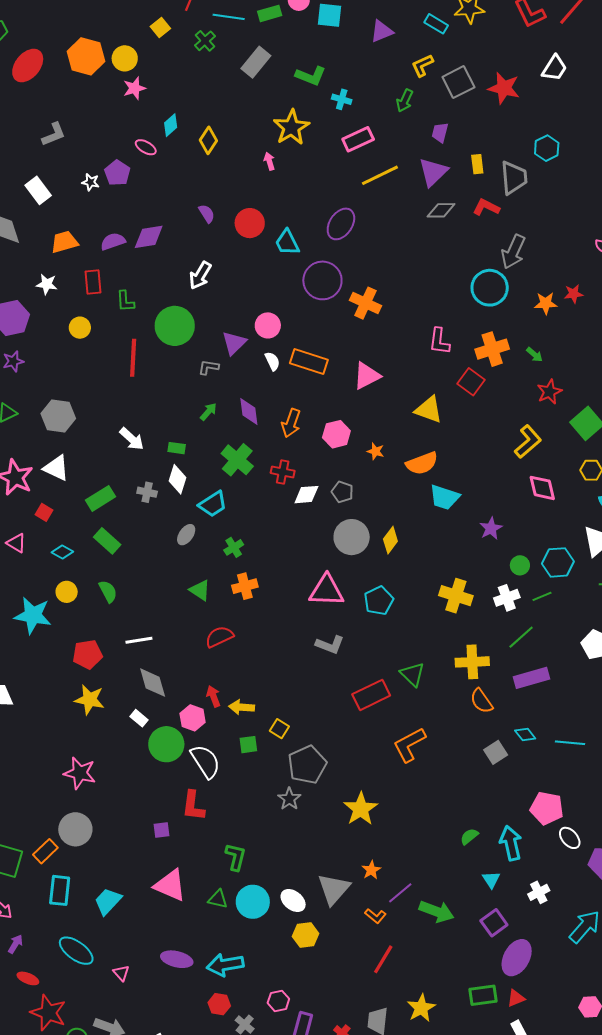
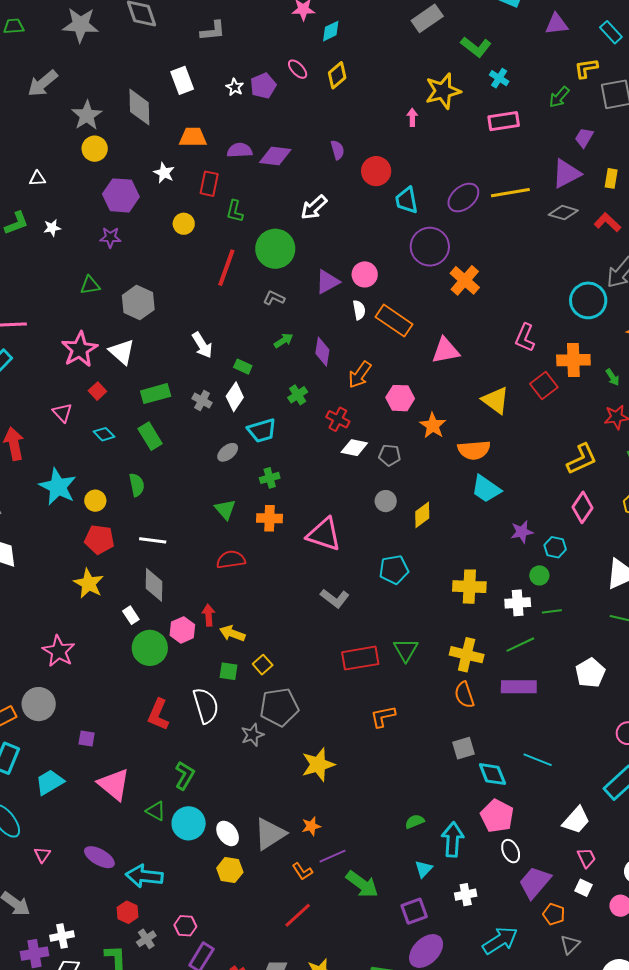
cyan diamond: (171, 125) -> (331, 31), moved
yellow diamond: (208, 140) -> (337, 75), moved
yellow line: (380, 175) -> (510, 193), moved
gray L-shape: (209, 367) -> (274, 298), moved
orange star: (376, 451) -> (433, 425), size x1.5
green cross: (237, 460) -> (298, 395), size x0.6
pink diamond: (542, 488) -> (582, 507), turned 32
gray pentagon: (342, 492) -> (390, 455), turned -30
gray circle: (352, 537) -> (386, 501), size x0.6
cyan hexagon: (558, 562) -> (555, 547), moved, size x0.7
pink triangle: (327, 591) -> (324, 534), moved
yellow circle: (67, 592) -> (95, 501), moved
yellow cross: (456, 596) -> (469, 587), turned -32
cyan diamond: (525, 735) -> (492, 774), moved, size x1.4
orange L-shape: (409, 745) -> (383, 716), size x0.7
white semicircle: (205, 761) -> (206, 706), moved
purple square: (162, 830) -> (87, 739), moved

